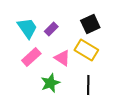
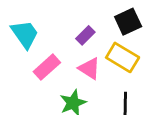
cyan trapezoid: (27, 28) -> (25, 34), moved
purple rectangle: (51, 29) -> (85, 35), moved

